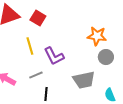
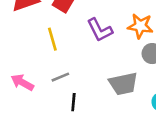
purple L-shape: (54, 56) -> (100, 30), moved

